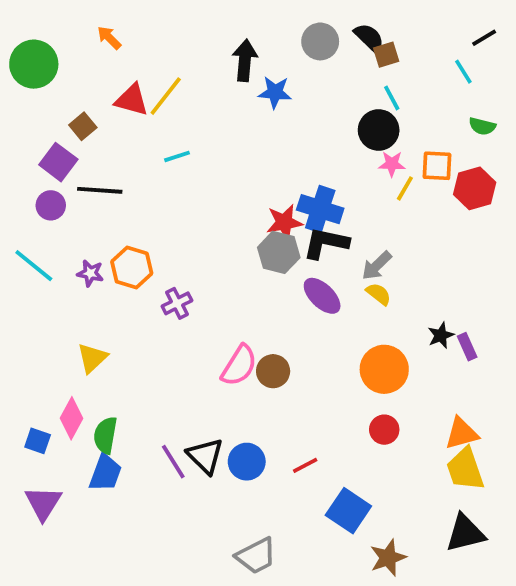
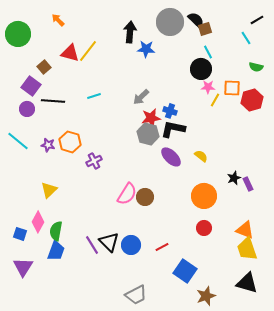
gray circle: (320, 41) -> (170, 22), size x1.4
cyan line: (177, 156) -> (94, 96), moved
blue cross: (320, 209) -> (170, 111), size x0.6
gray arrow: (377, 266) -> (141, 97), moved
orange triangle: (461, 433) -> (245, 230), turned 36
black triangle: (465, 533) -> (247, 283), turned 30

